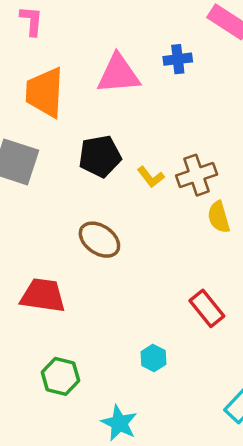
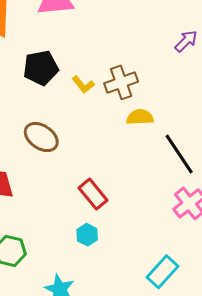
yellow semicircle: (219, 217) -> (140, 117), turned 104
red rectangle: (207, 308) -> (93, 194), moved

